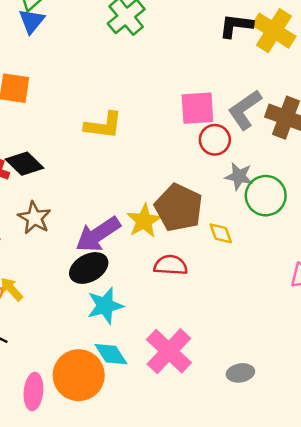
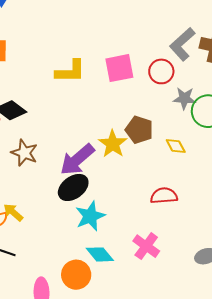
pink square: (197, 108) -> (119, 68), moved
brown pentagon: (179, 208) -> (139, 130), size x0.7
red semicircle: (171, 265) -> (164, 196), moved
pink cross: (169, 351) -> (146, 246), size x0.7
orange circle: (79, 375) -> (76, 275), size x0.7

